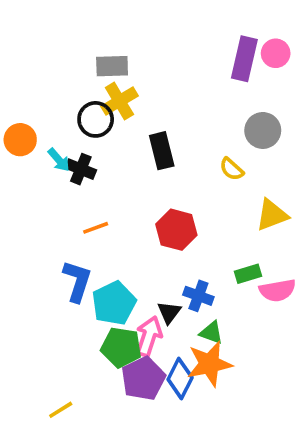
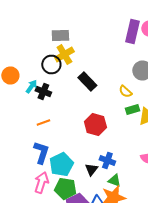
black rectangle: (162, 151) -> (87, 82), turned -30
cyan arrow: (59, 160) -> (31, 86), turned -104
orange line: (96, 228) -> (43, 122), moved
green rectangle: (248, 274) -> (132, 110), moved
pink arrow: (149, 336) -> (41, 182), moved

